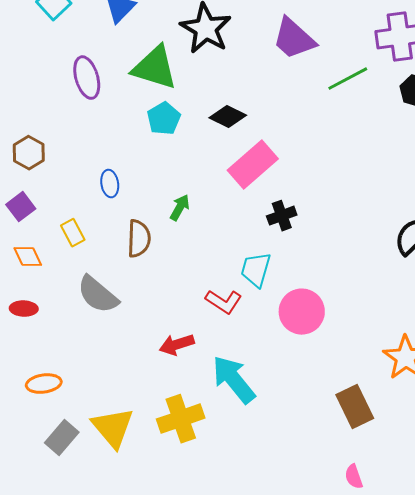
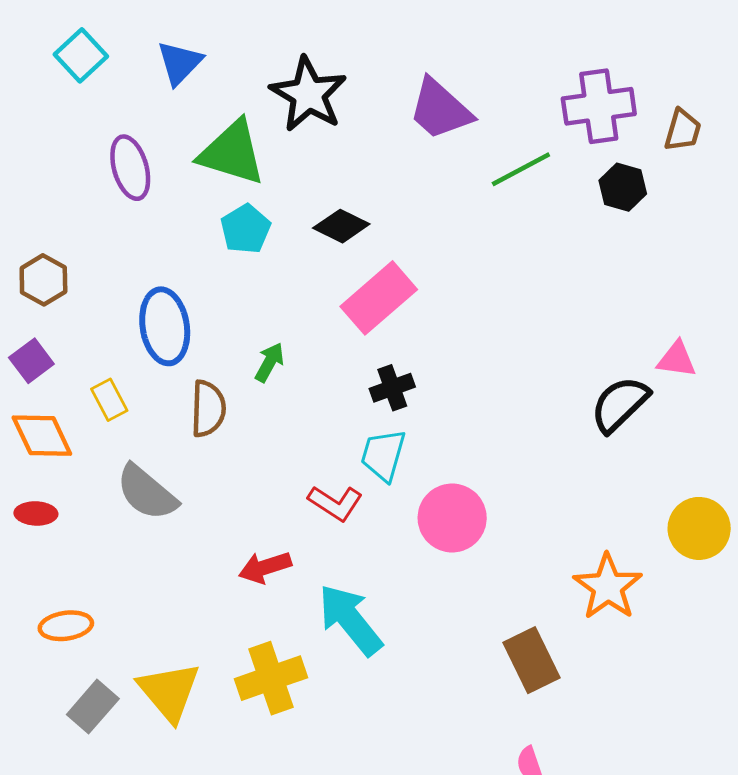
blue ellipse: (110, 184) -> (165, 326), size x1.8
black cross: (282, 216) -> (392, 388), moved
orange diamond: (28, 257) -> (42, 436), size x1.4

